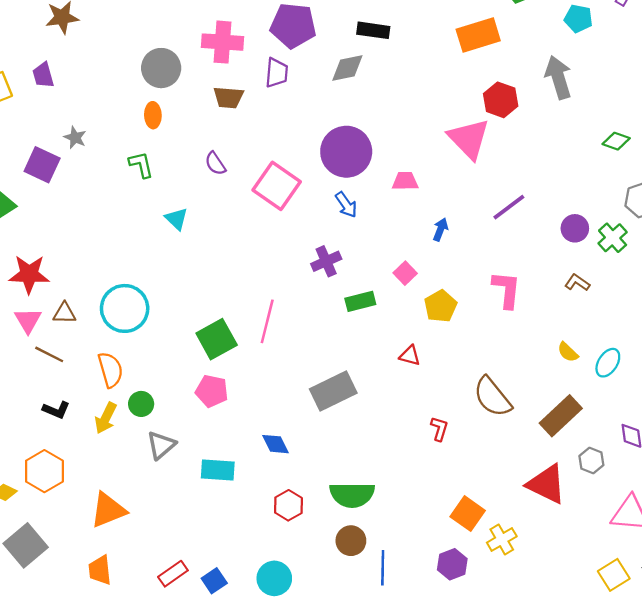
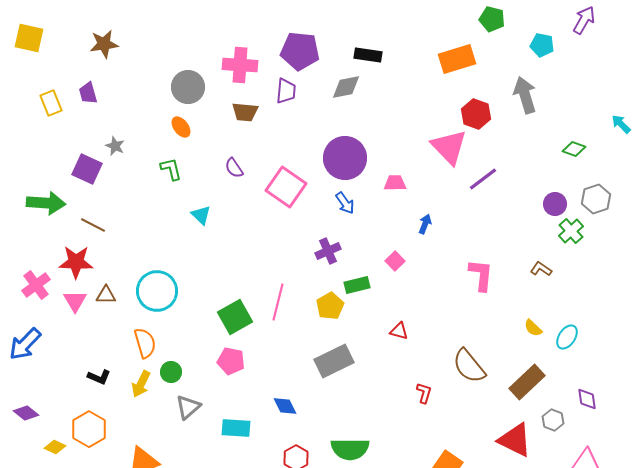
orange ellipse: (153, 115) -> (181, 127), turned -35
purple line: (509, 207) -> (483, 179), moved
purple circle: (575, 228) -> (555, 204), moved
yellow pentagon: (440, 306) -> (330, 306), moved
brown line: (49, 354) -> (93, 225), moved

